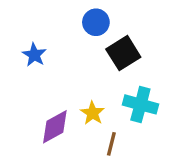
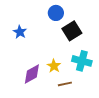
brown line: (111, 144) -> (65, 84), turned 64

